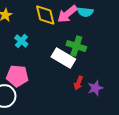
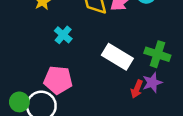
green cross: (76, 46) -> (157, 54), moved
purple star: (95, 88) -> (152, 83), moved

